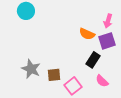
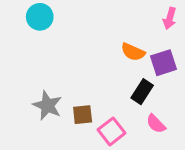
pink arrow: (108, 21) -> (170, 18), moved

